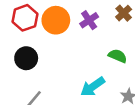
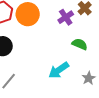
purple cross: (89, 20) -> (66, 17), moved

